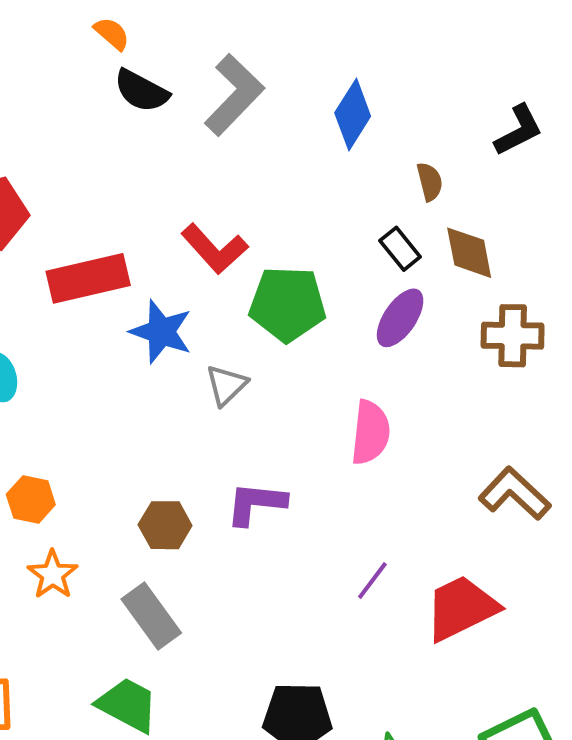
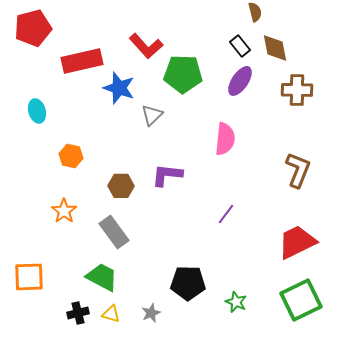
brown L-shape: (515, 494) -> (298, 170), turned 69
orange hexagon: (31, 500) -> (71, 156), moved
red trapezoid: (461, 608) -> (297, 242), moved

